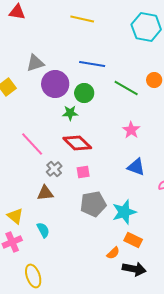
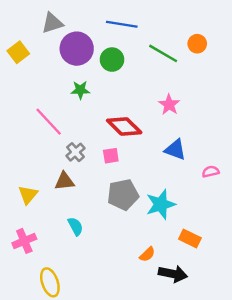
green star: (70, 113) -> (80, 90), moved
red diamond: (77, 143) -> (124, 127), moved
yellow triangle: (15, 216) -> (28, 195), moved, turned 30
cyan semicircle: (43, 230) -> (75, 226), moved
orange rectangle: (133, 240) -> (190, 239), moved

